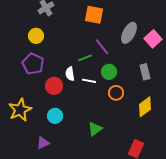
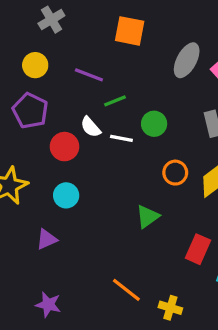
purple line: (102, 47) -> (89, 75), moved, turned -30
white semicircle: (70, 74) -> (91, 127), turned -32
orange circle: (116, 93) -> (175, 173), moved
green triangle: (95, 129) -> (148, 217), moved

